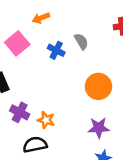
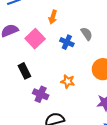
orange arrow: (41, 18) -> (53, 17), turned -48
orange star: (46, 120) -> (68, 81), moved

